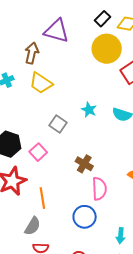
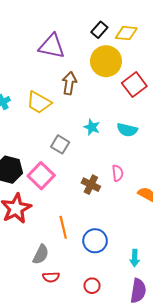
brown arrow: (32, 53) -> (69, 83), moved
pink square: (38, 152) -> (41, 176), size x1.4
pink semicircle: (99, 189) -> (118, 173), moved, size x0.7
orange line: (42, 198) -> (63, 227), moved

